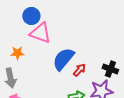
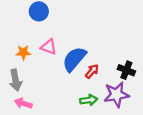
pink triangle: (40, 33) -> (49, 47), moved, size x0.7

